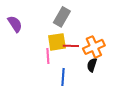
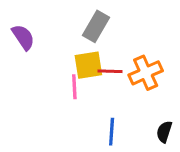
black semicircle: (92, 65) -> (164, 132), moved
blue line: (63, 77) -> (112, 132), moved

